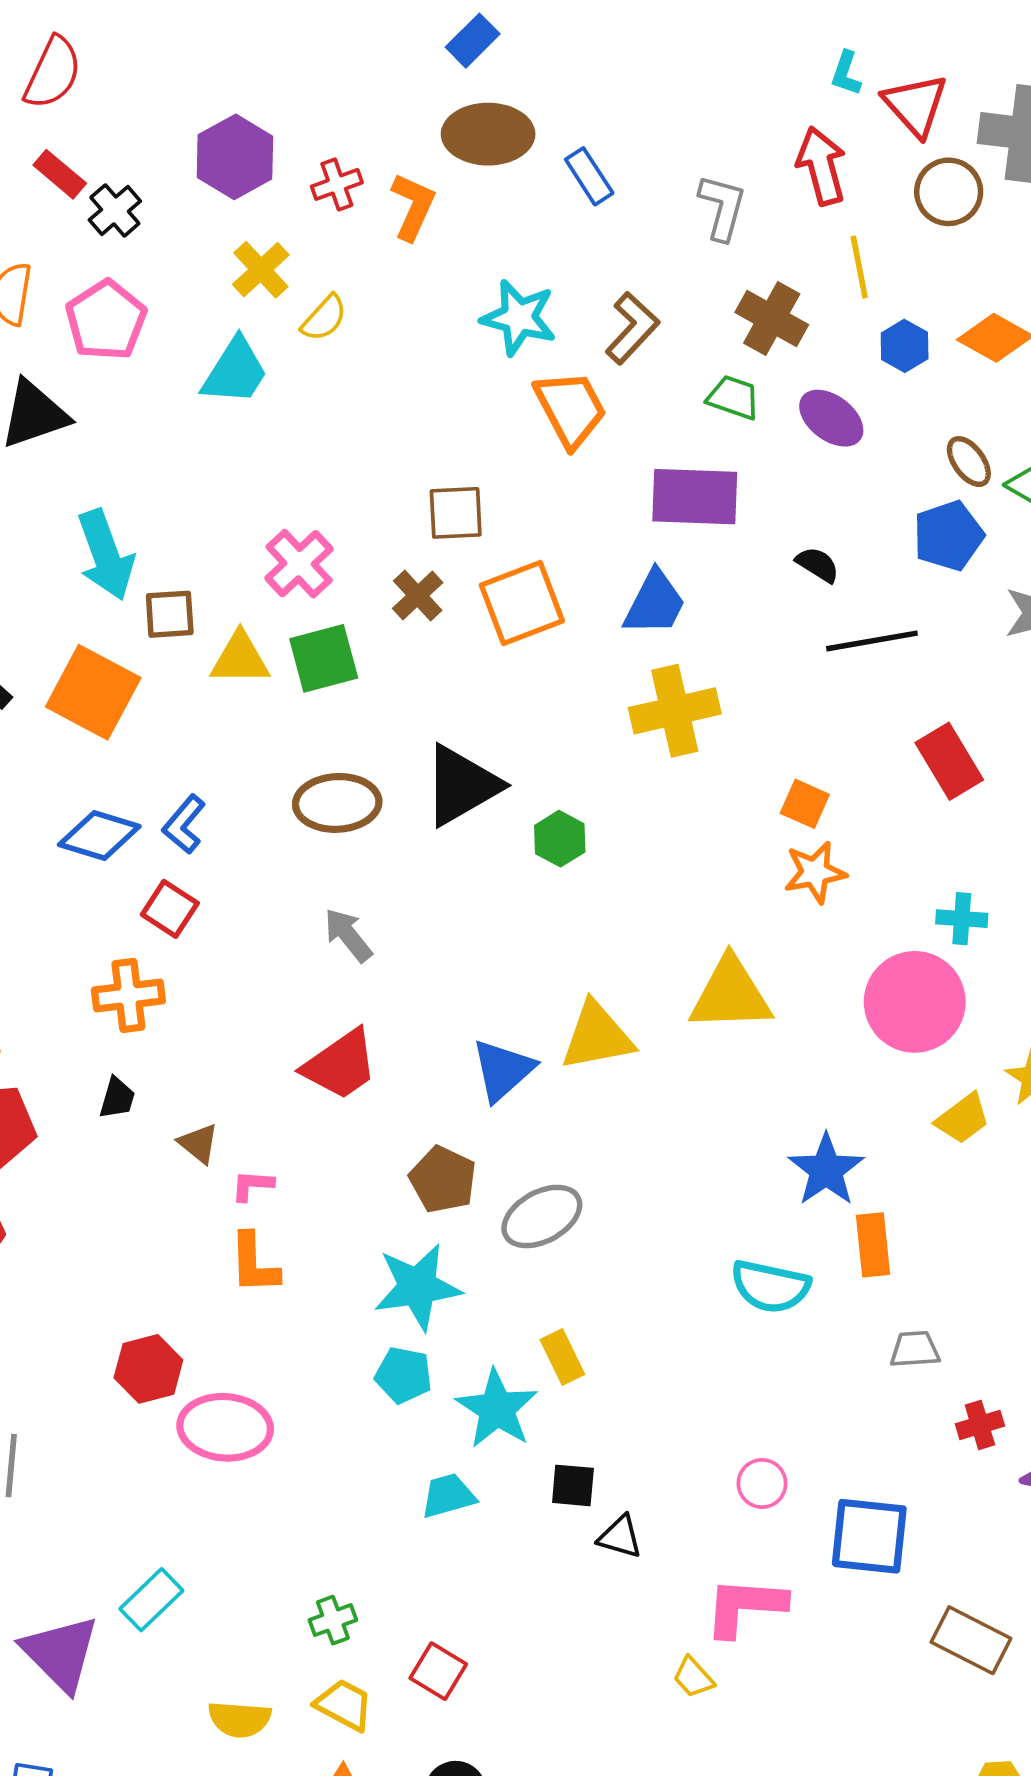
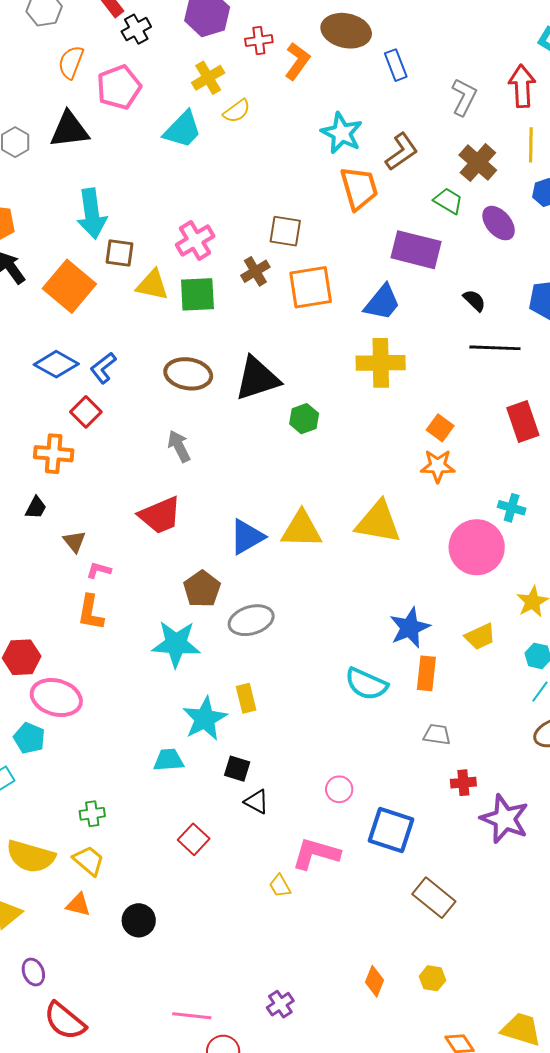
yellow trapezoid: (963, 1119) -> (480, 637), moved
cyan pentagon: (403, 1375) -> (29, 738), moved
red square: (438, 1671) -> (194, 839), moved
yellow semicircle: (240, 1719) -> (31, 856), size x1.4

